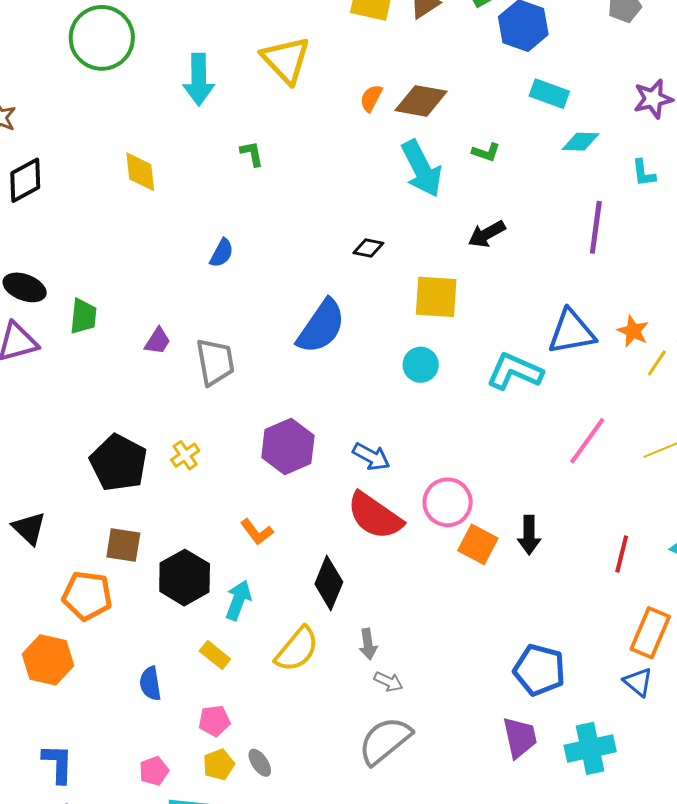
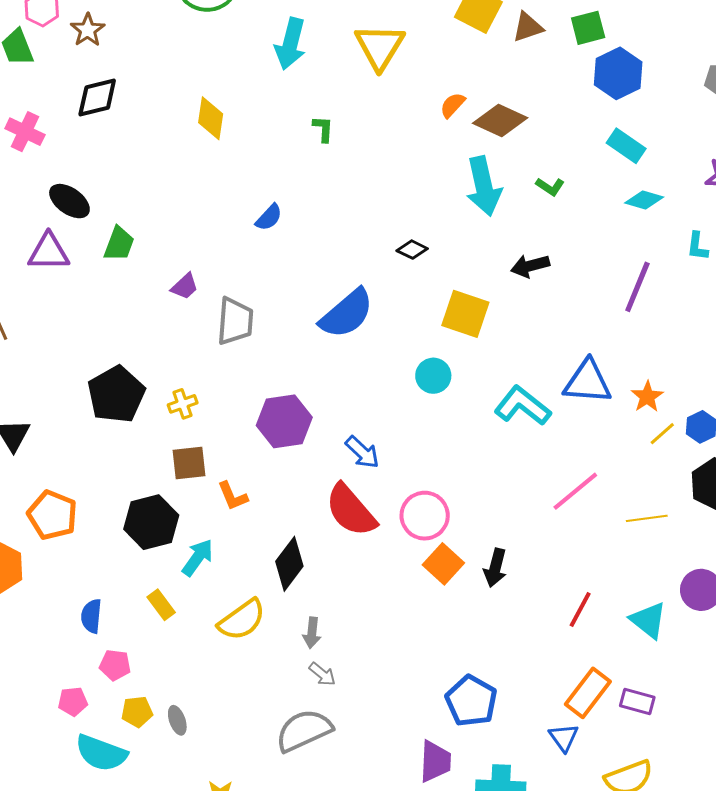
brown square: (123, 545) -> (189, 463), moved, turned -30
pink pentagon: (214, 721) -> (115, 665), moved

